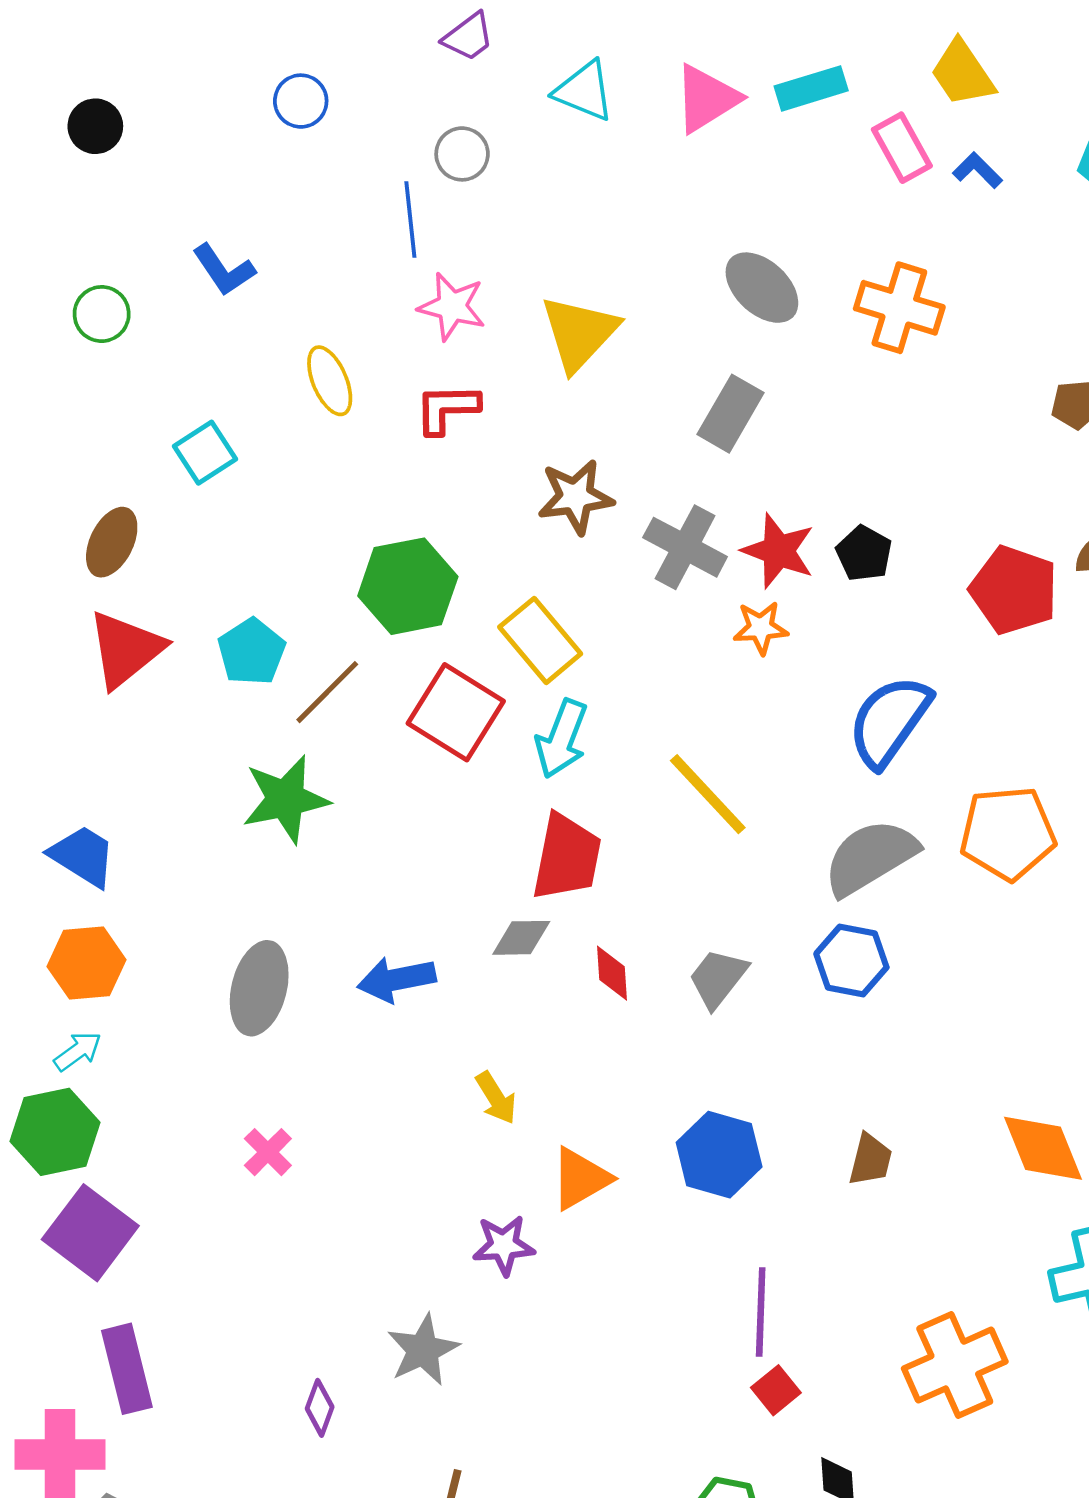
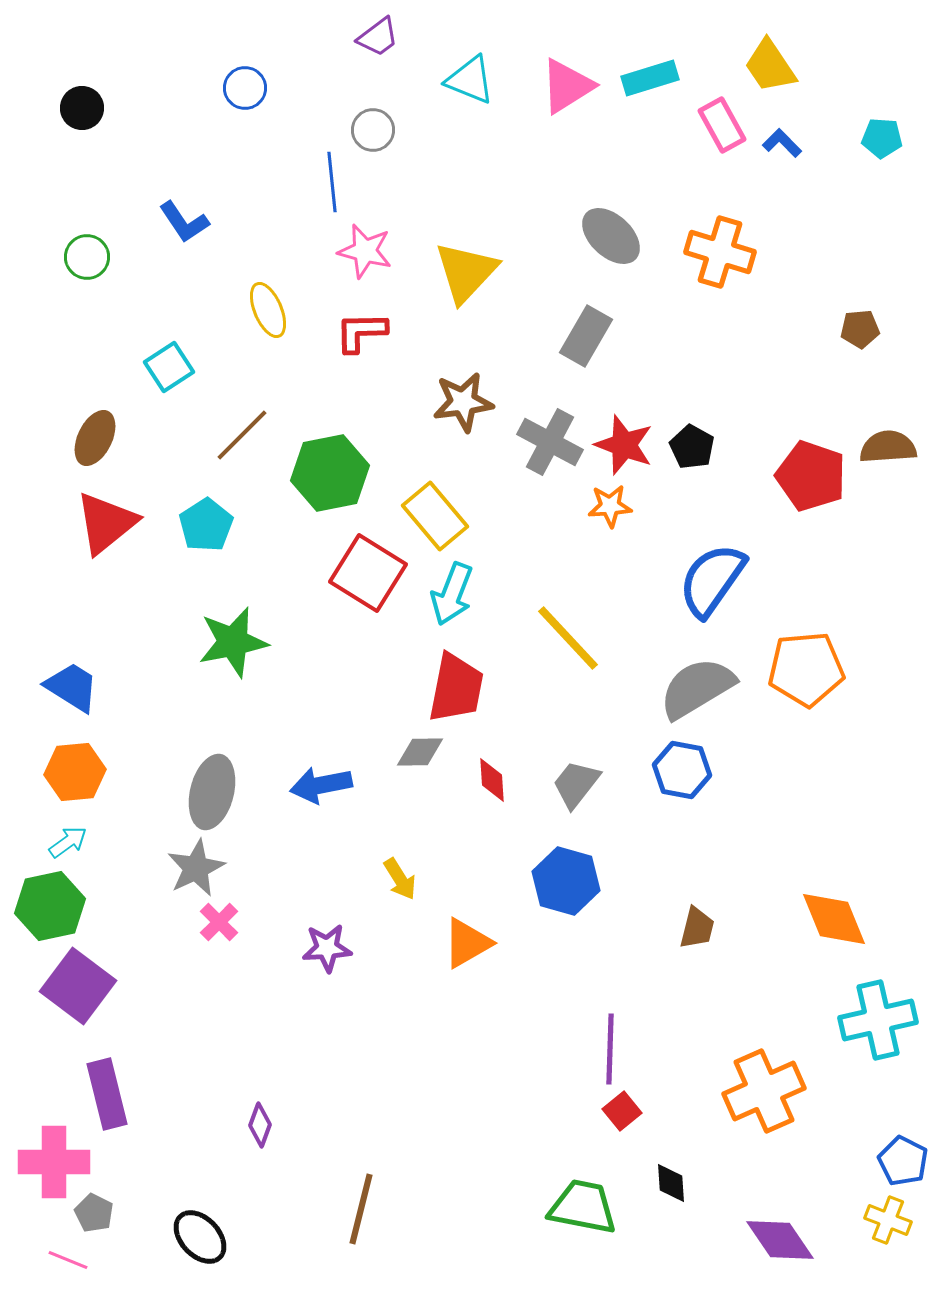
brown line: (327, 692) -> (242, 435), moved
blue hexagon: (719, 1155) -> (566, 881), moved
purple star: (504, 1245) -> (327, 948), moved
gray star: (423, 1350) -> (196, 868), moved

